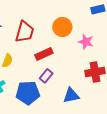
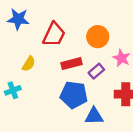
purple rectangle: (46, 76) -> (96, 71), moved
blue pentagon: (28, 93) -> (74, 95), moved

